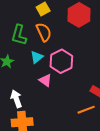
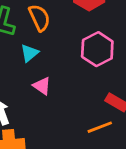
pink hexagon: (61, 61) -> (97, 49), moved

